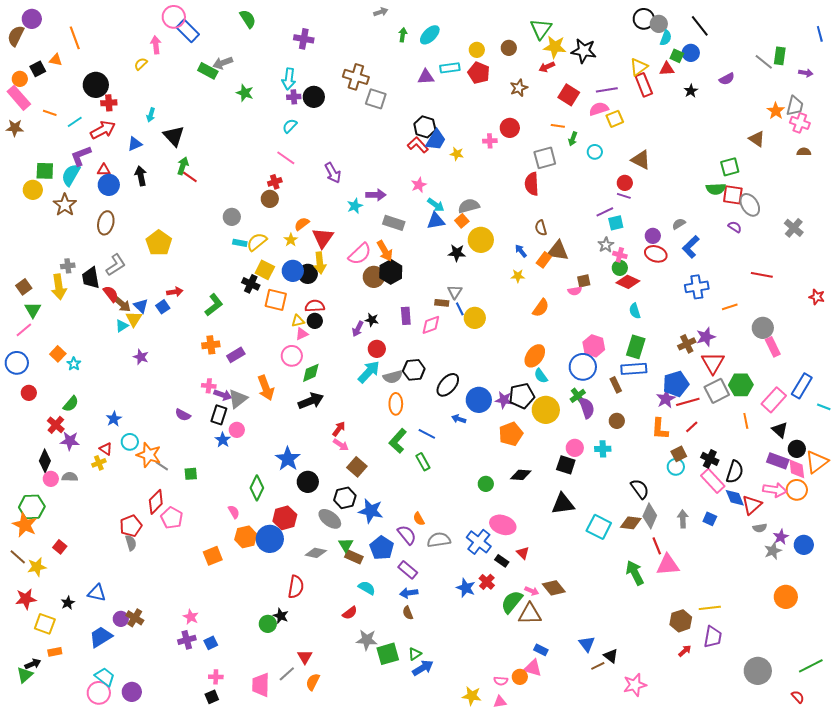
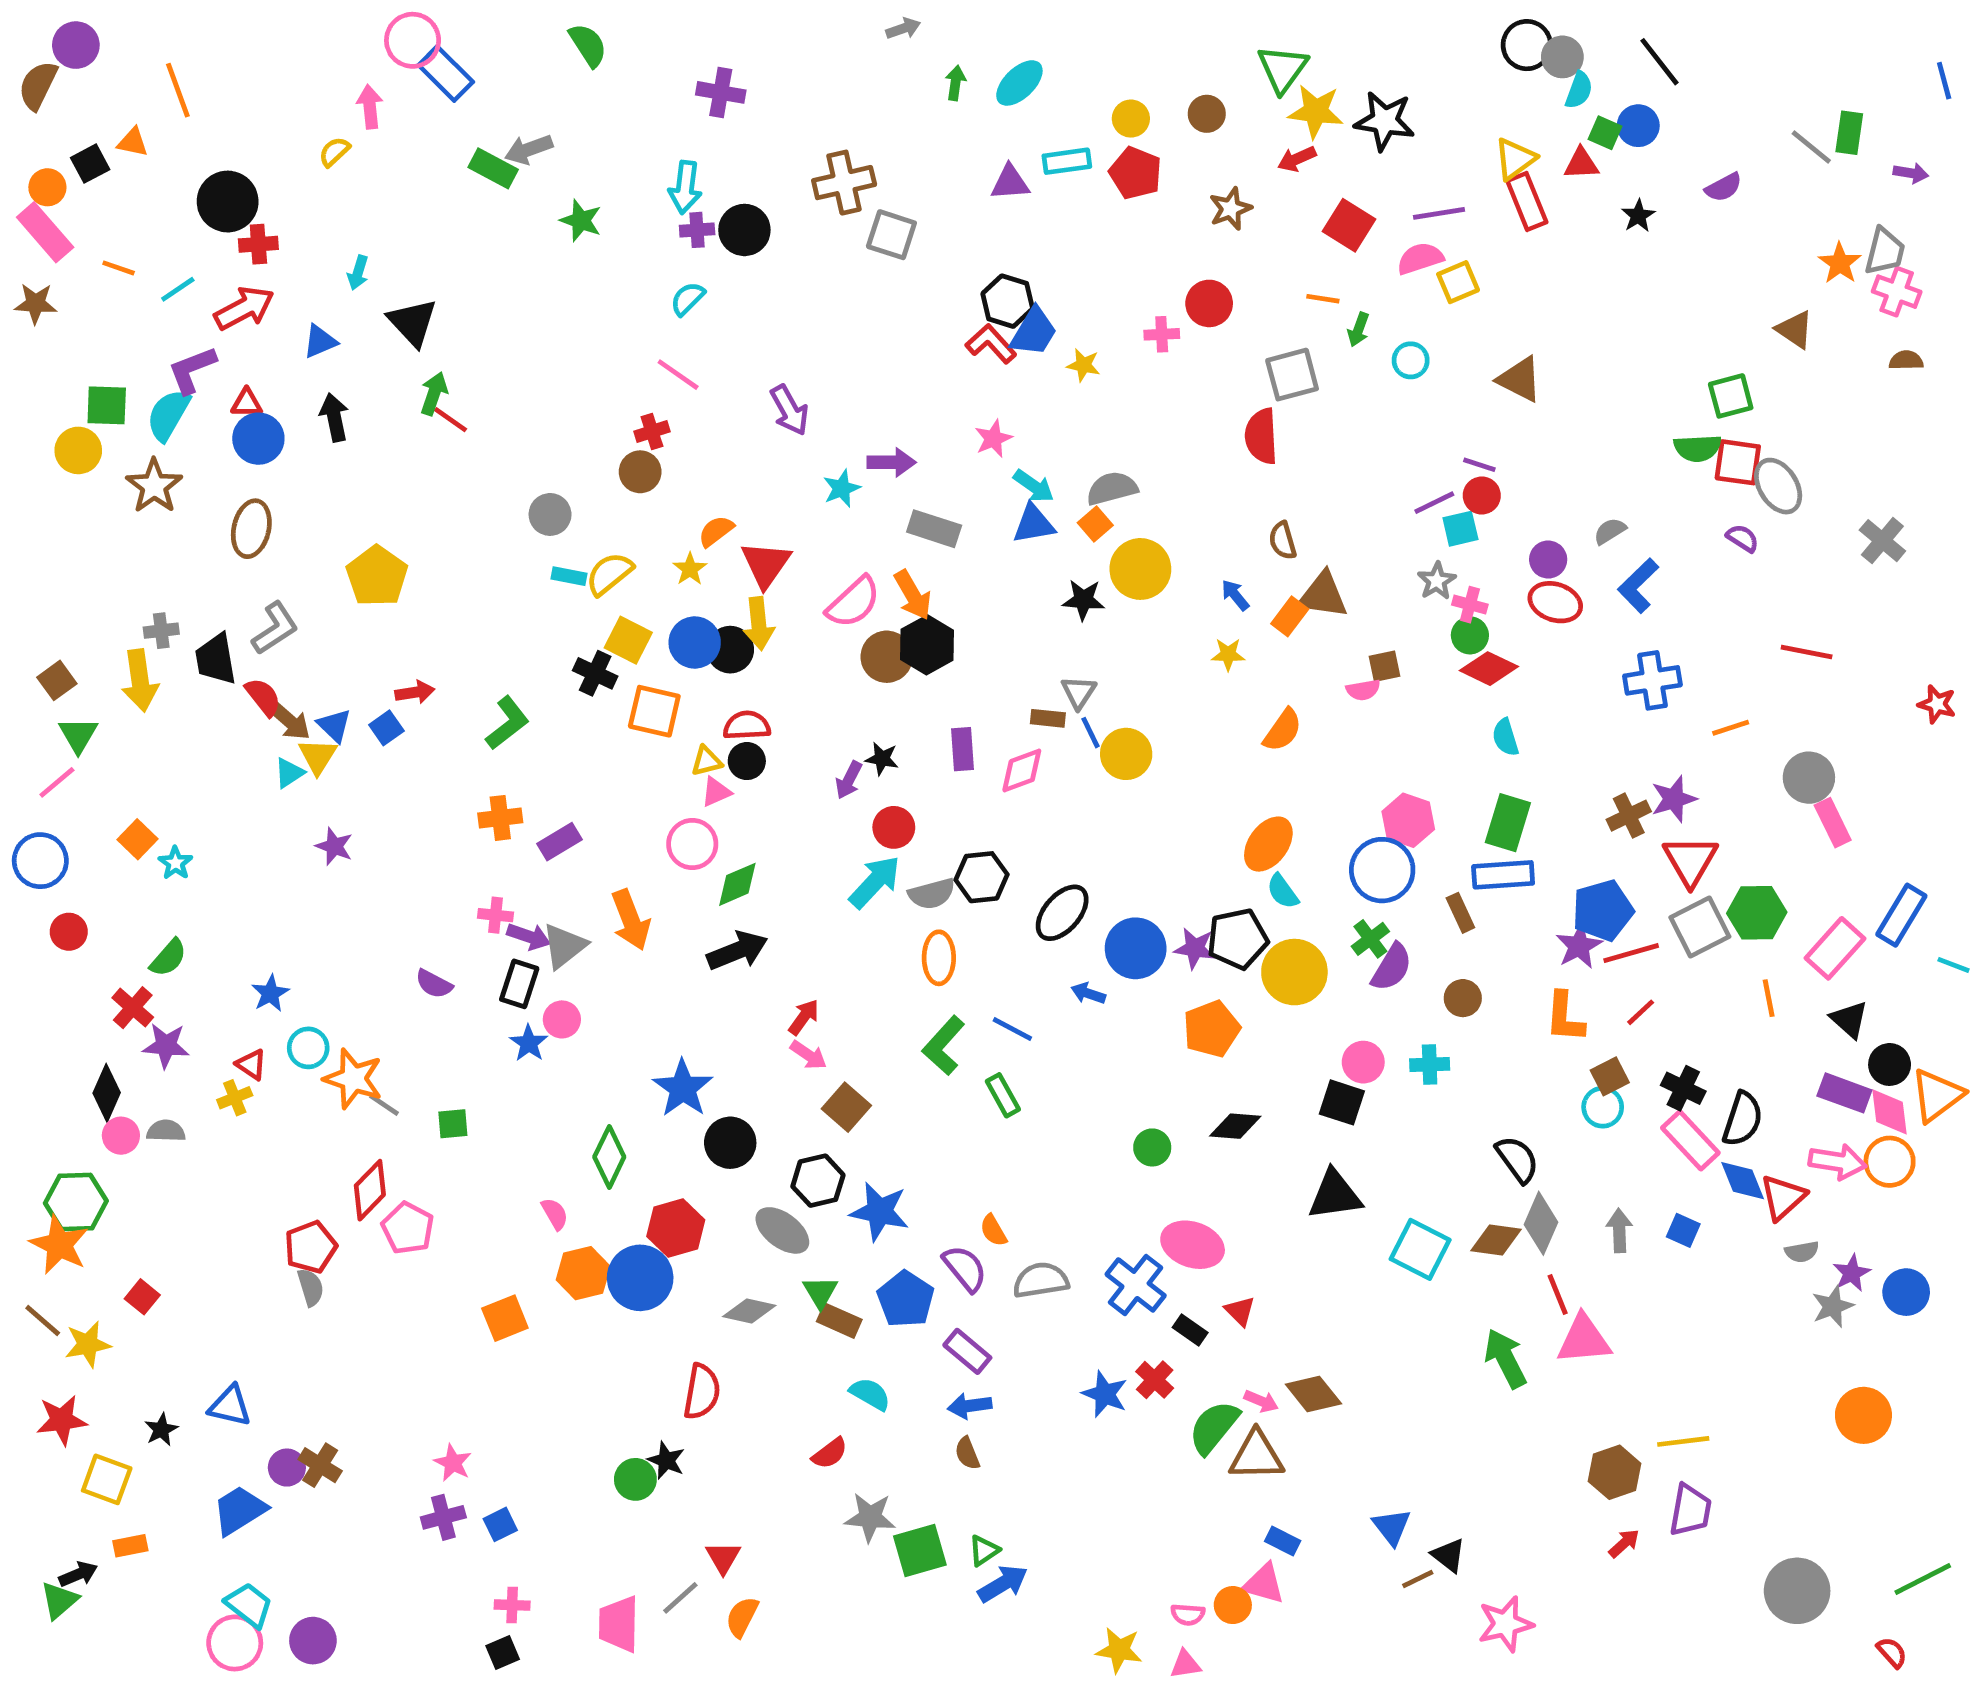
brown cross: (356, 77) -> (844, 183), turned -30
red circle: (625, 183) -> (1482, 495), moved
purple semicircle: (587, 408) -> (1392, 967), turned 50

